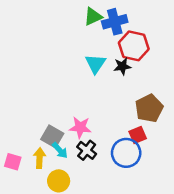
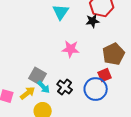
cyan triangle: (96, 64) -> (61, 12), moved
pink star: (80, 127) -> (71, 49), moved
yellow arrow: (39, 158) -> (28, 93), turned 49

